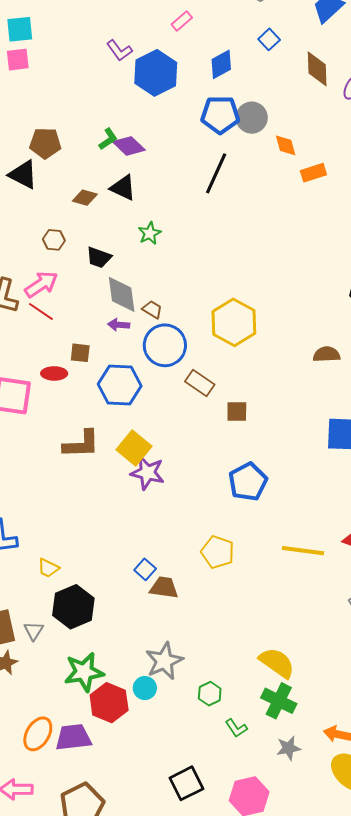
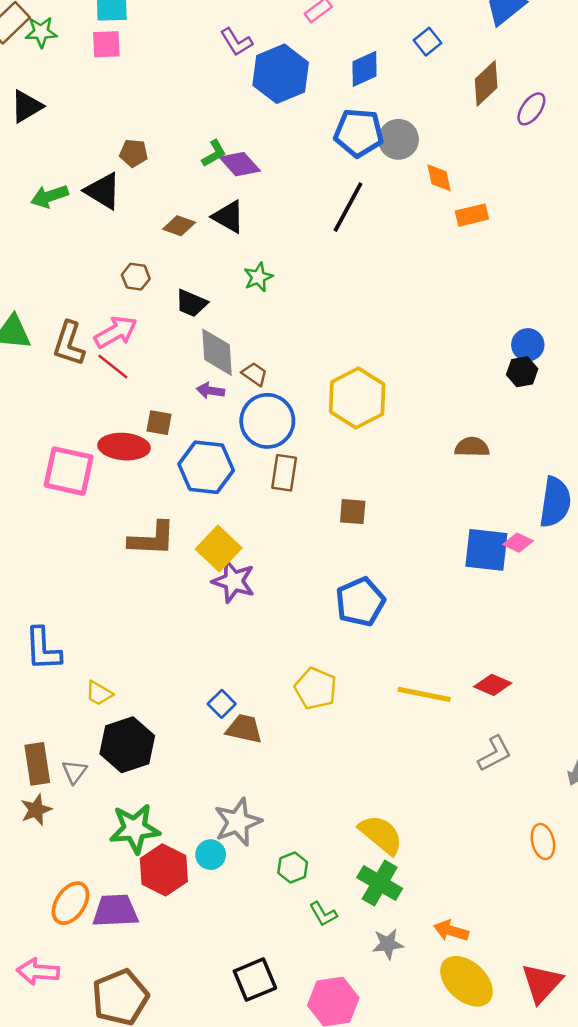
brown diamond: (317, 69) -> (486, 83), turned 45
brown pentagon: (45, 143) -> (134, 153), size x0.7
red ellipse: (54, 373) -> (124, 447), size x1.5
brown rectangle: (200, 383) -> (284, 473), moved, turned 60

